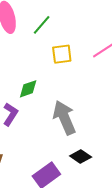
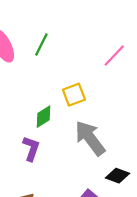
yellow square: (62, 54) -> (74, 95), moved

